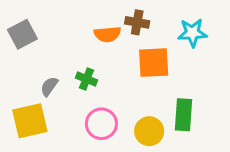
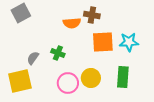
cyan star: (192, 33) -> (129, 42), moved
gray square: (22, 34) -> (21, 13), moved
yellow circle: (149, 131) -> (91, 78), moved

